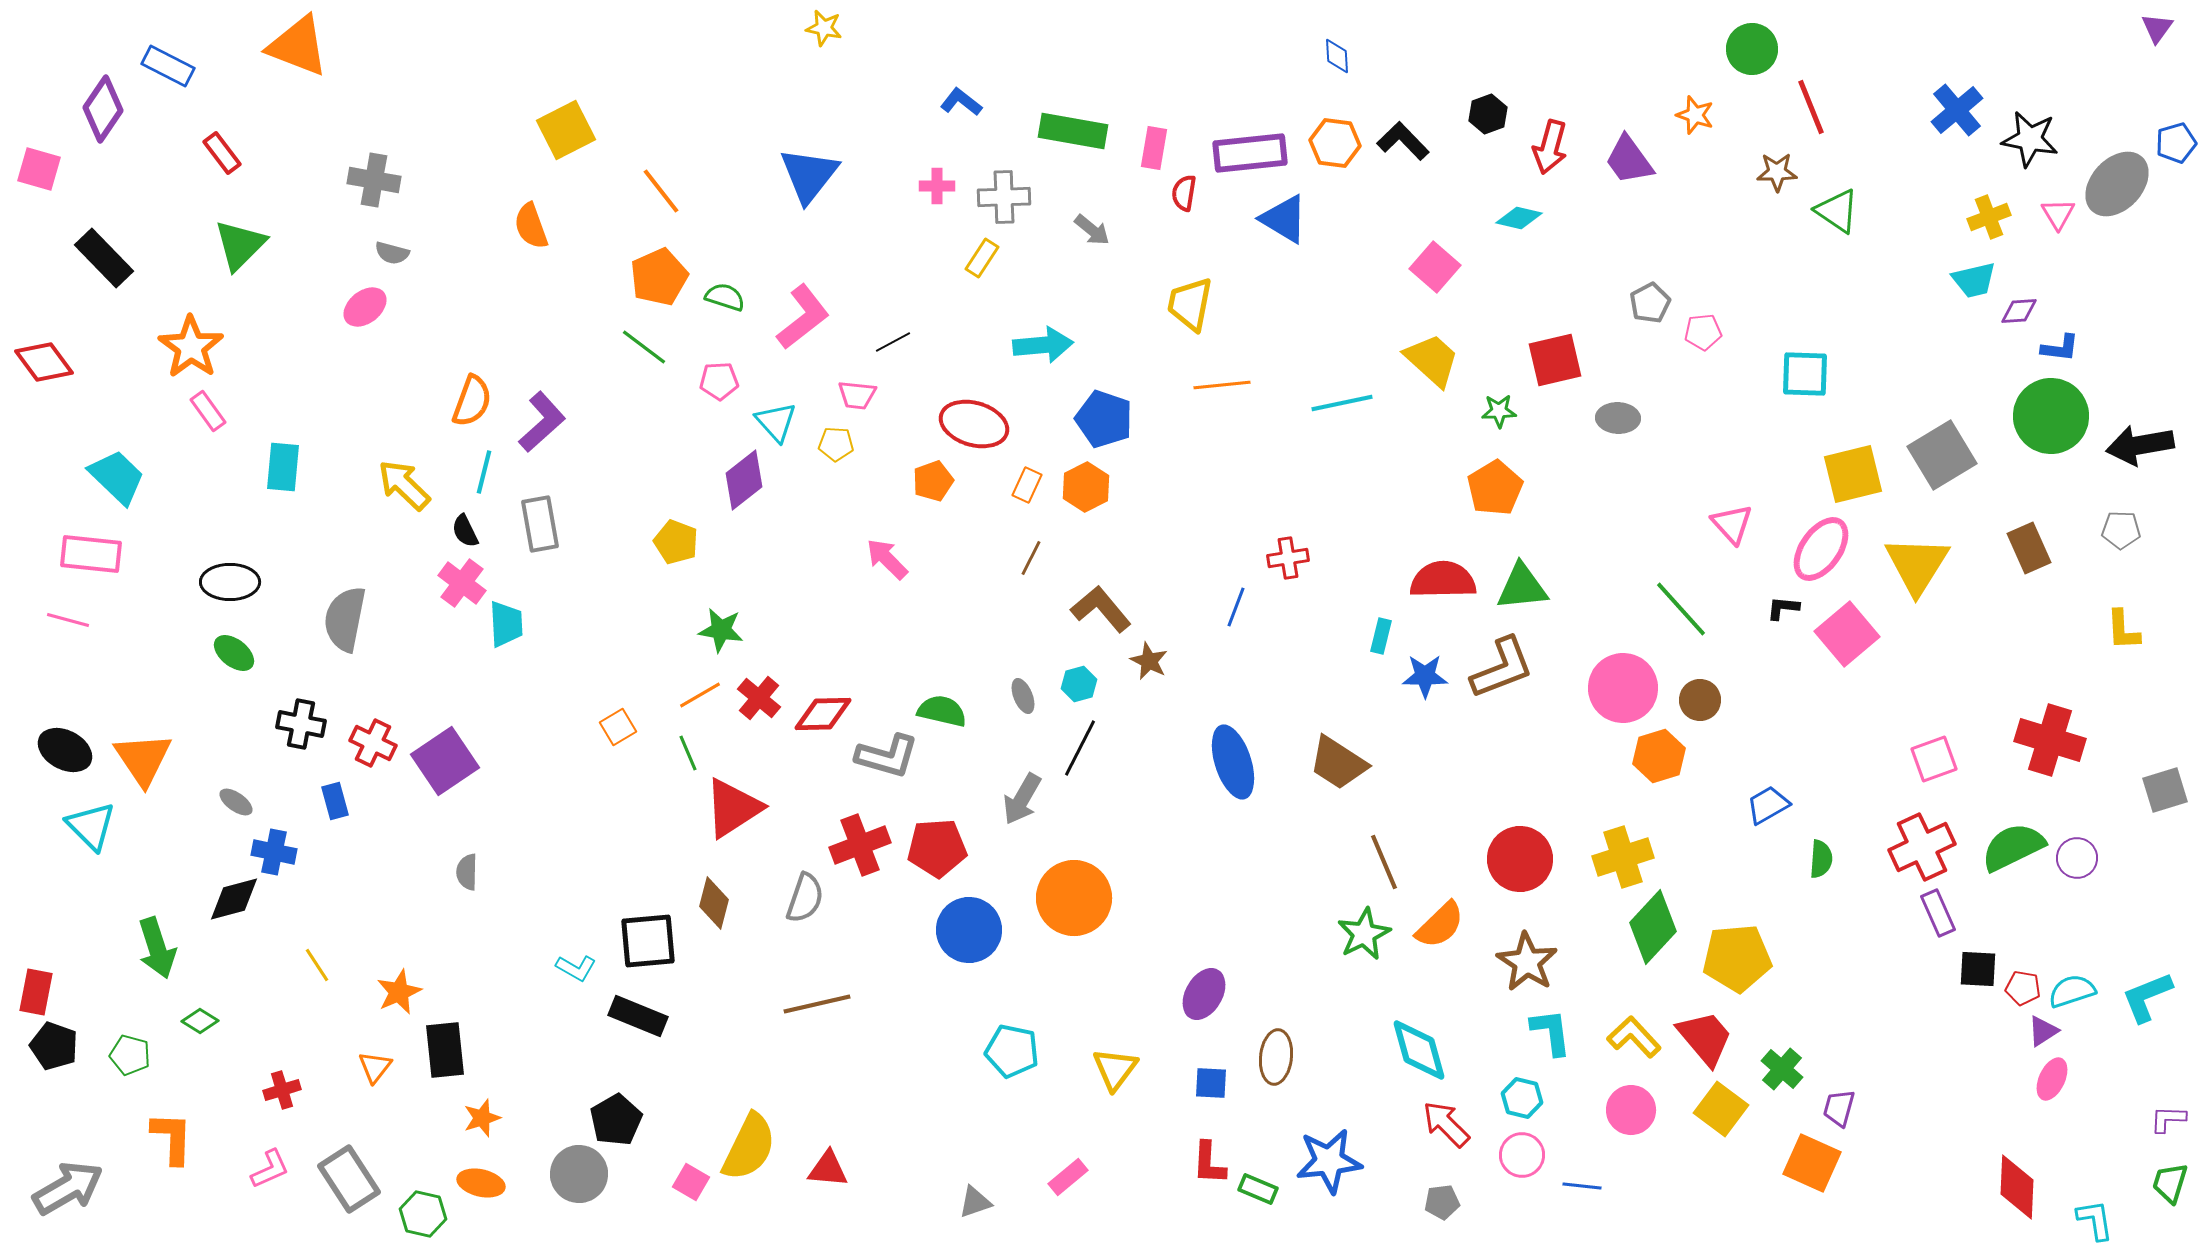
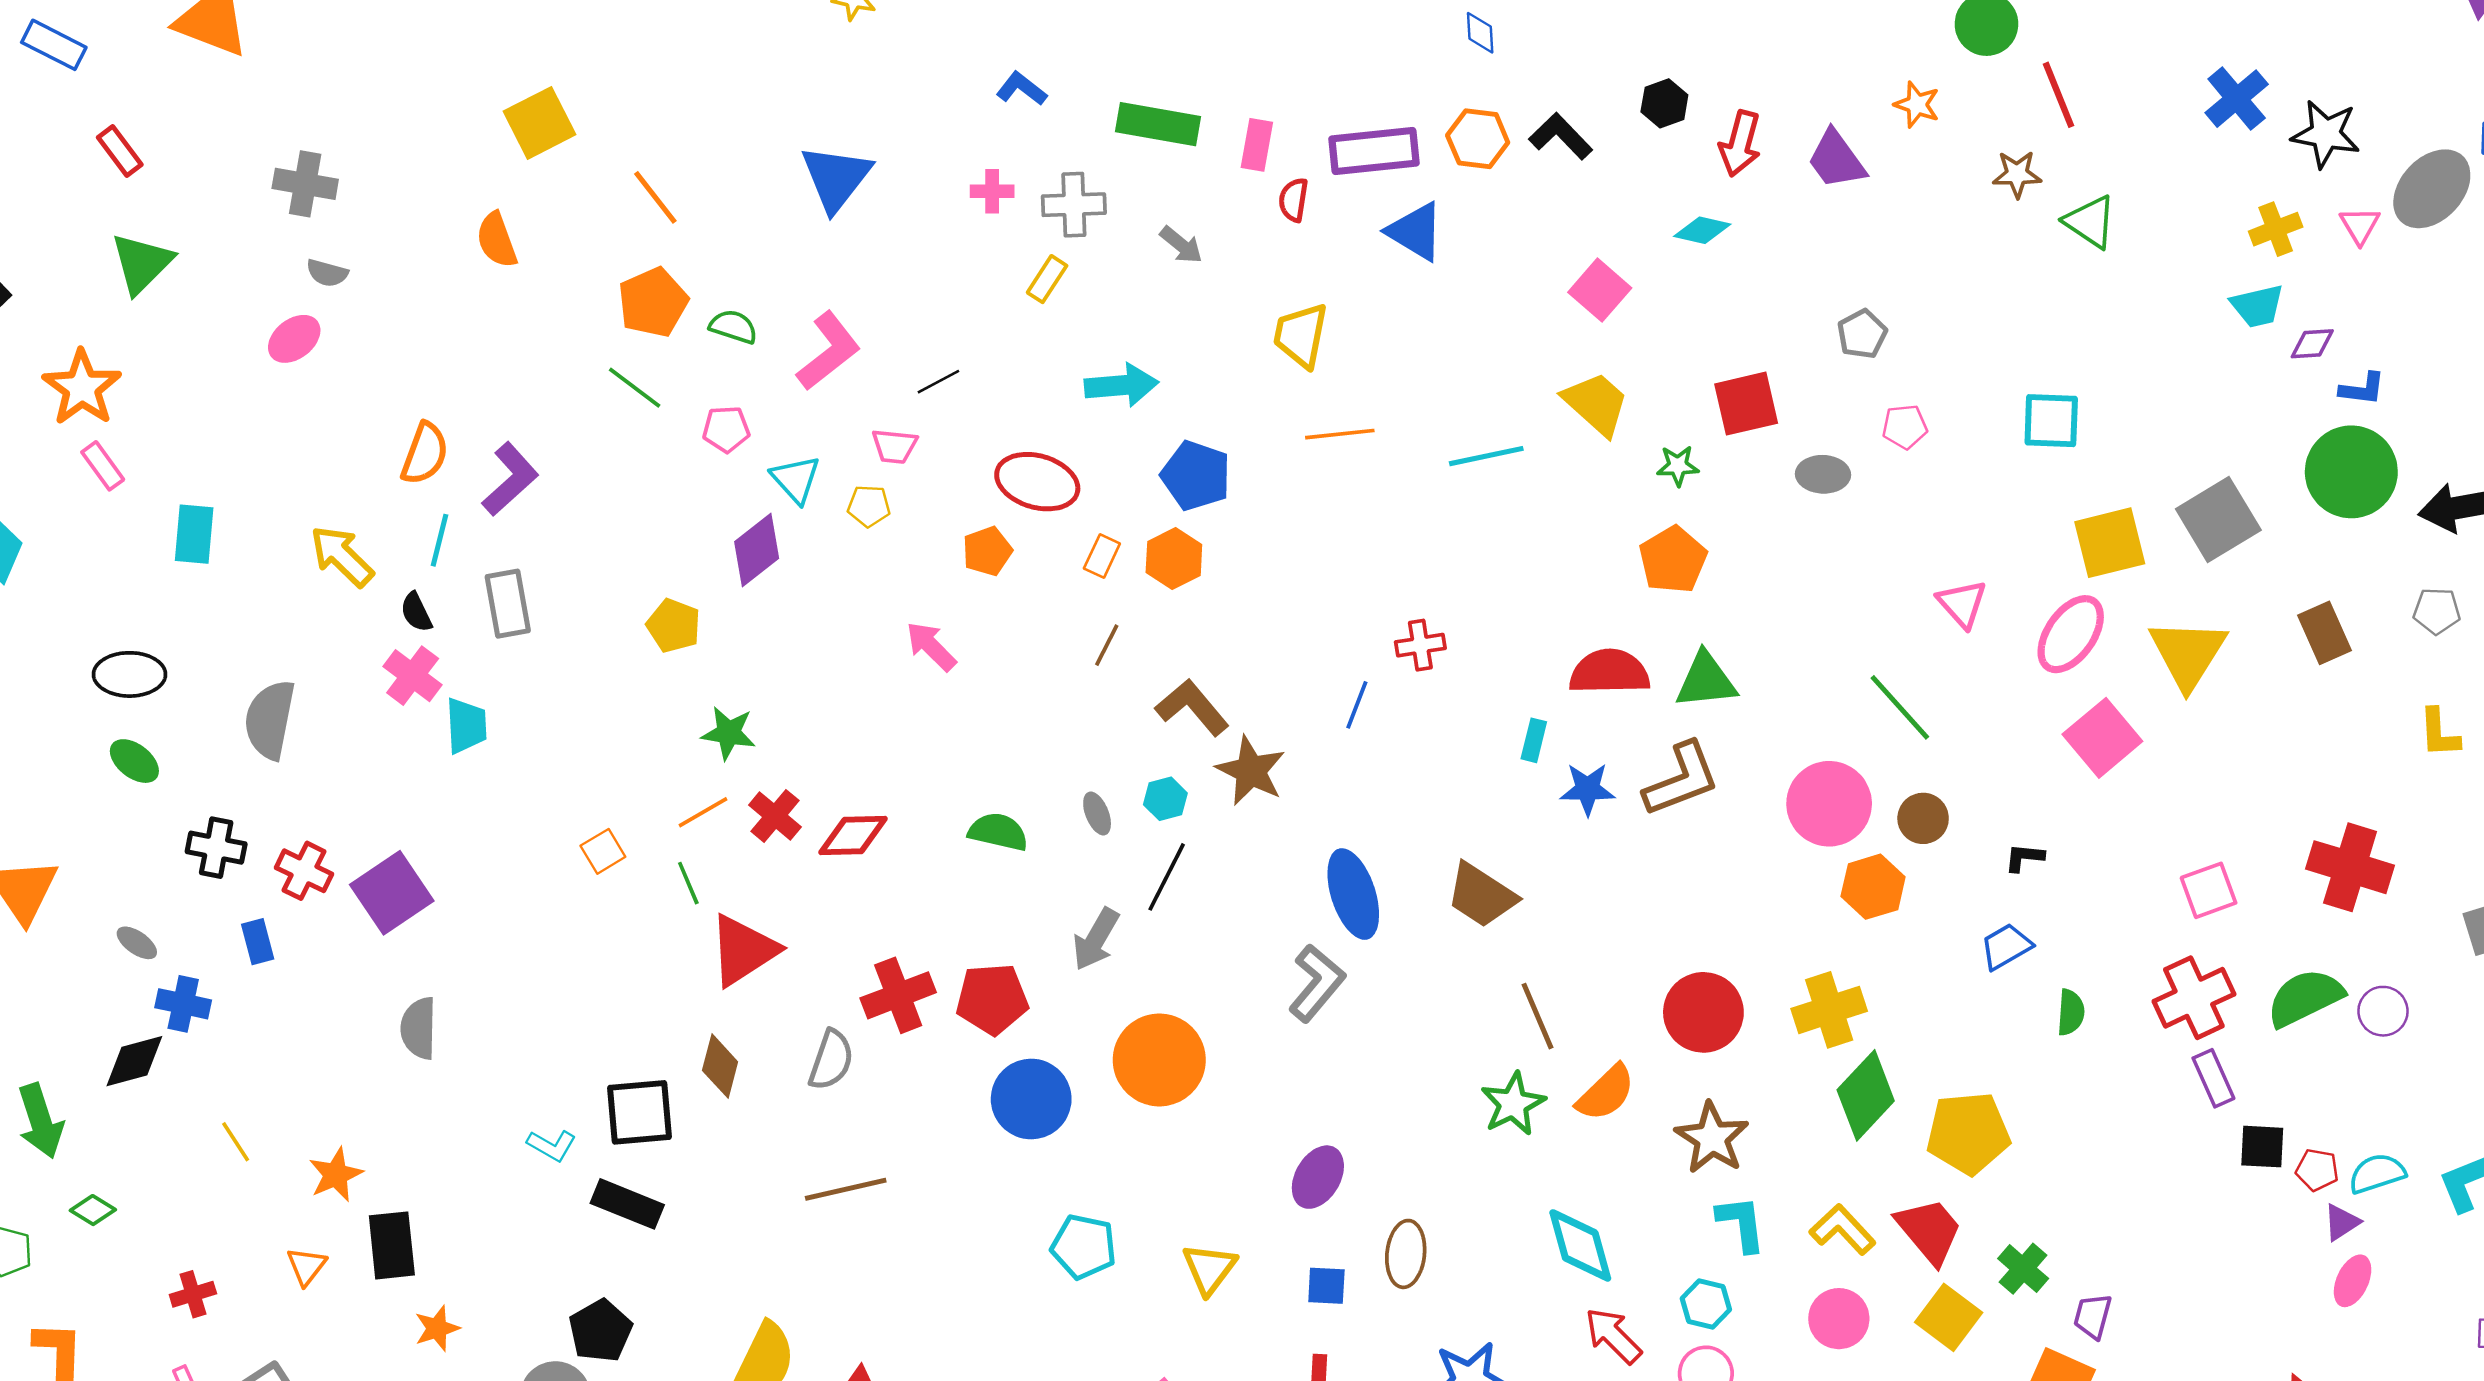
pink pentagon: (1703, 332) -> (1905, 427), moved
black L-shape: (1783, 608) -> (2024, 857), moved
brown star: (1149, 661) -> (1251, 771), size x1.5
gray L-shape: (887, 756) -> (1317, 983), moved, turned -66
gray semicircle: (467, 872) -> (419, 1028), size x1.4

